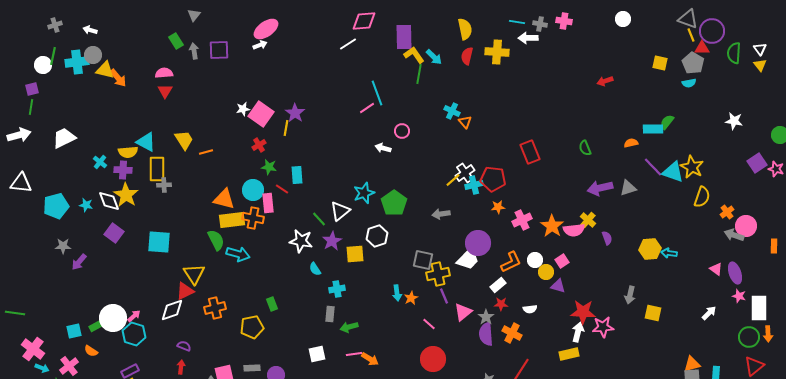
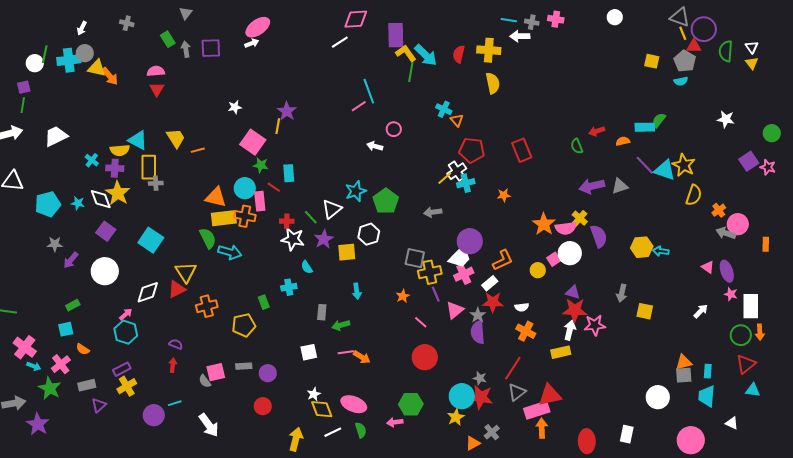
gray cross: (55, 25) -> (127, 23), moved, turned 32
yellow semicircle: (465, 29) -> (493, 83), moved
white arrow: (90, 30) -> (82, 28), turned -80
cyan arrow: (434, 57) -> (426, 55), size x1.4
red arrow: (605, 81) -> (597, 131), moved
pink square: (261, 114) -> (253, 142), moved
red cross: (259, 145) -> (287, 221), moved, turned 32
red pentagon: (493, 179) -> (472, 150), moved
orange star: (498, 207) -> (504, 195), moved
pink cross: (522, 220) -> (464, 274), moved
purple semicircle: (607, 238) -> (599, 236), size x1.6
cyan square: (159, 242) -> (151, 240), turned 30
white circle: (535, 260) -> (570, 253), moved, size x1.5
purple triangle: (558, 286) -> (573, 292), moved
cyan cross: (337, 289) -> (289, 287), moved
cyan arrow: (397, 293) -> (357, 291), moved
red star: (501, 304) -> (493, 302), size x1.5
white diamond: (172, 310) -> (148, 292), moved
white circle: (113, 318) -> (105, 271), moved
green rectangle: (96, 326) -> (73, 305), moved
orange cross: (512, 333) -> (526, 331), moved

